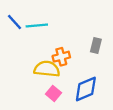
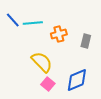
orange cross: (61, 57) -> (59, 34), moved
yellow semicircle: (47, 69) -> (42, 62), turned 40

